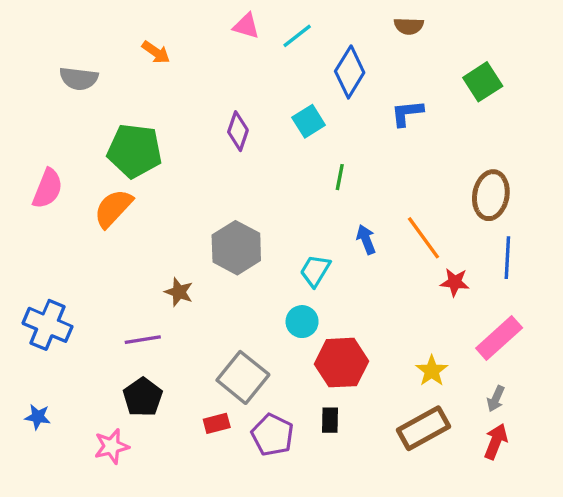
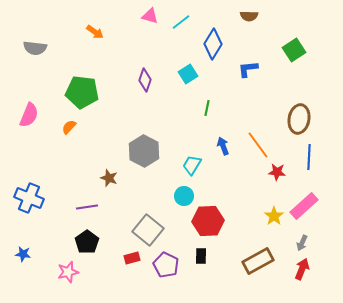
gray semicircle: (79, 79) -> (35, 48), moved
orange semicircle: (113, 208) -> (69, 127), size x0.6
yellow star: (432, 371) -> (274, 216), moved

